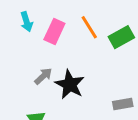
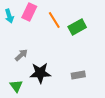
pink rectangle: (54, 32) -> (29, 12), moved
black star: (70, 85) -> (40, 73), moved, turned -30

